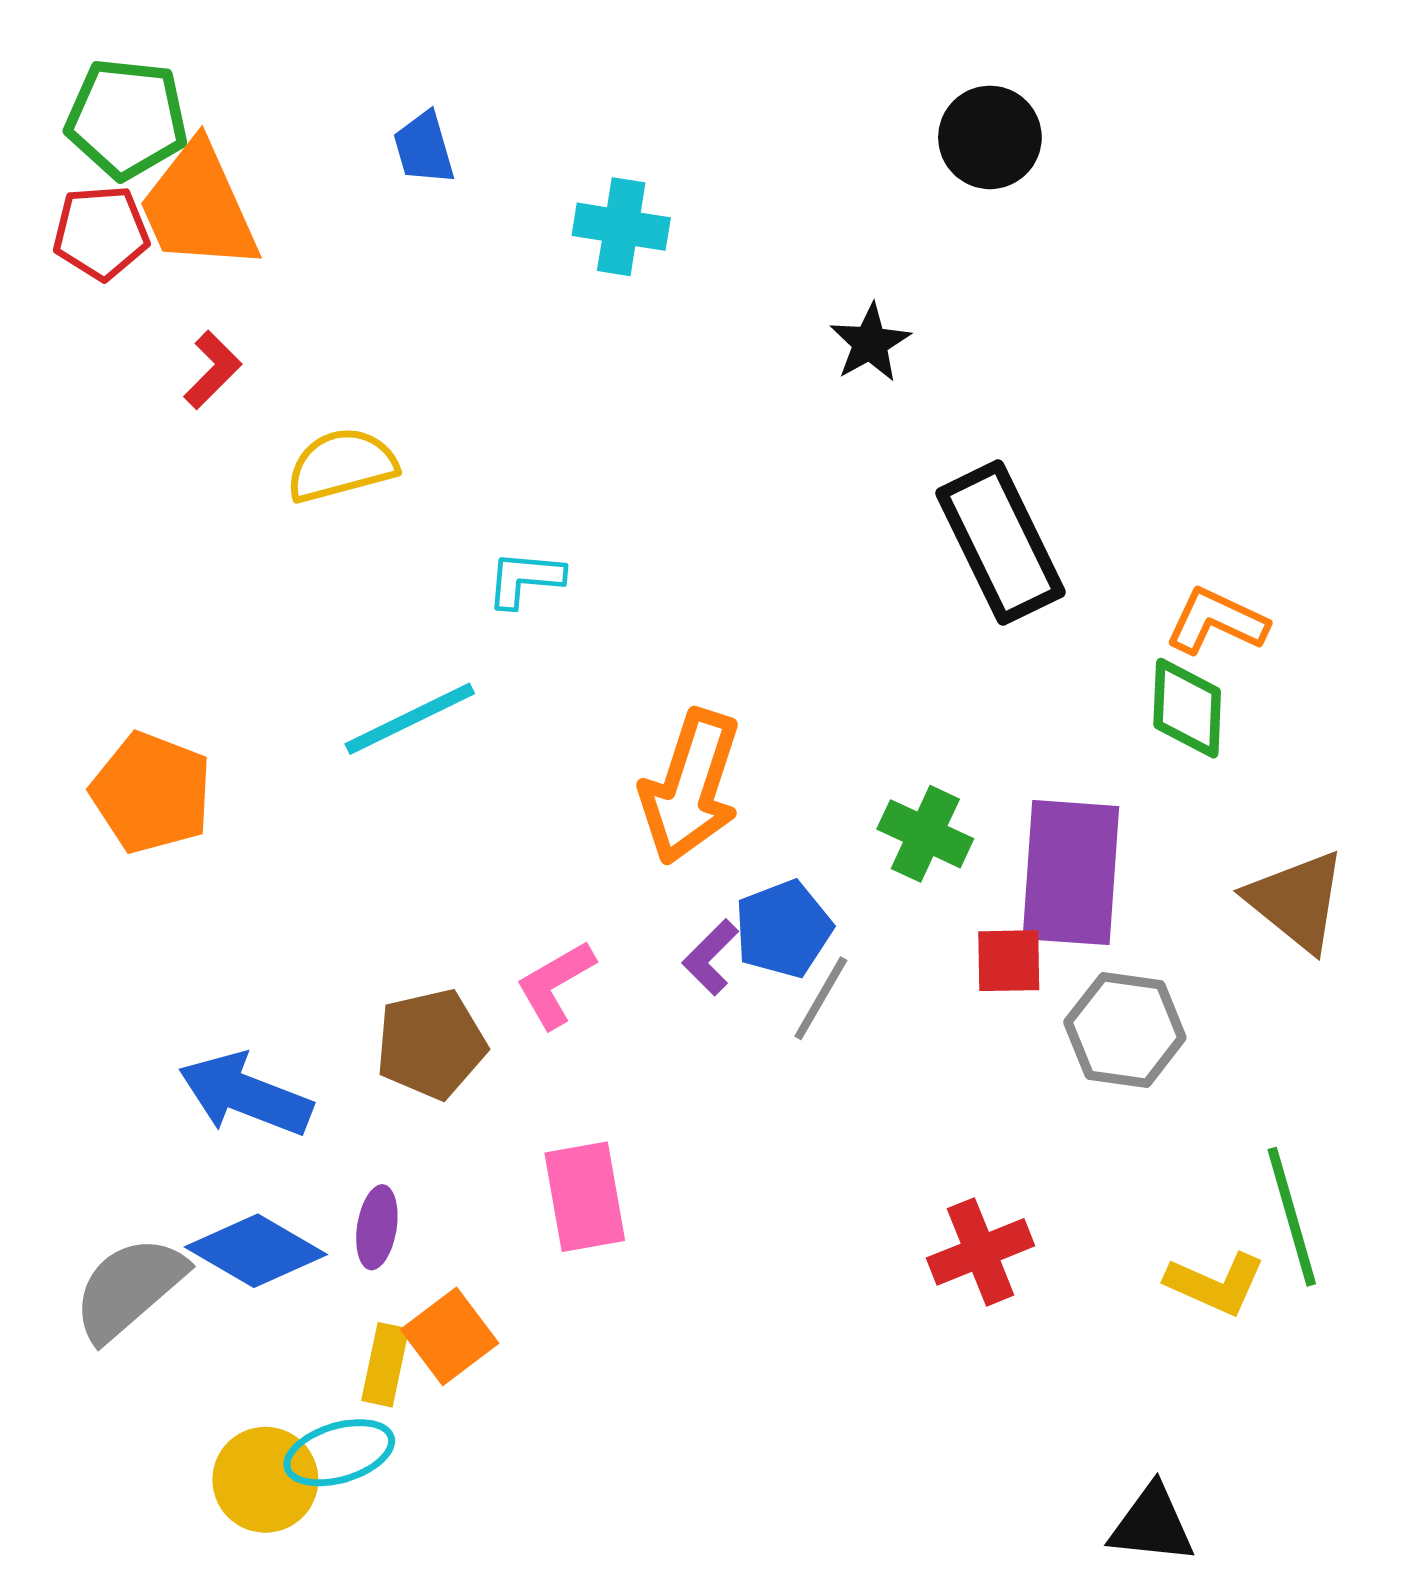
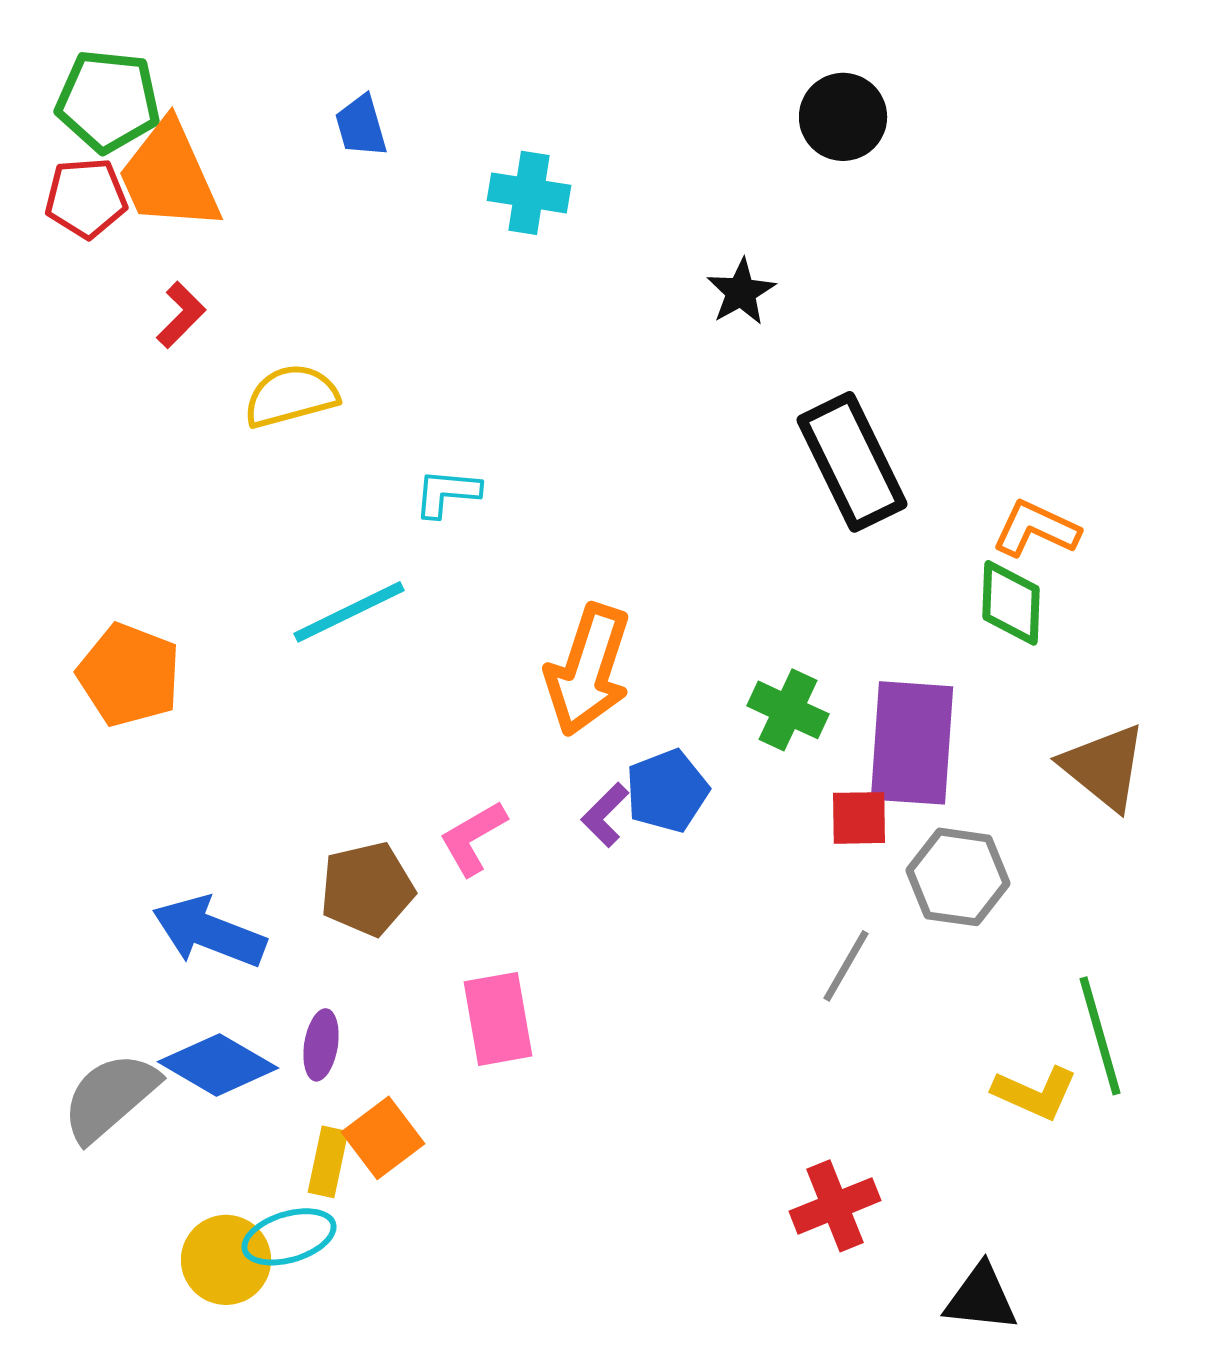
gray line: (821, 998) -> (846, 966), moved
red cross: (981, 1252) -> (835, 1206), moved

